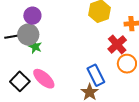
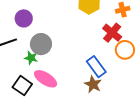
gray circle: (28, 35) -> (41, 44), moved
green star: (35, 47) -> (31, 58), moved

